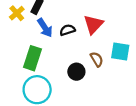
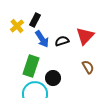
black circle: (76, 72) -> (53, 78), moved

